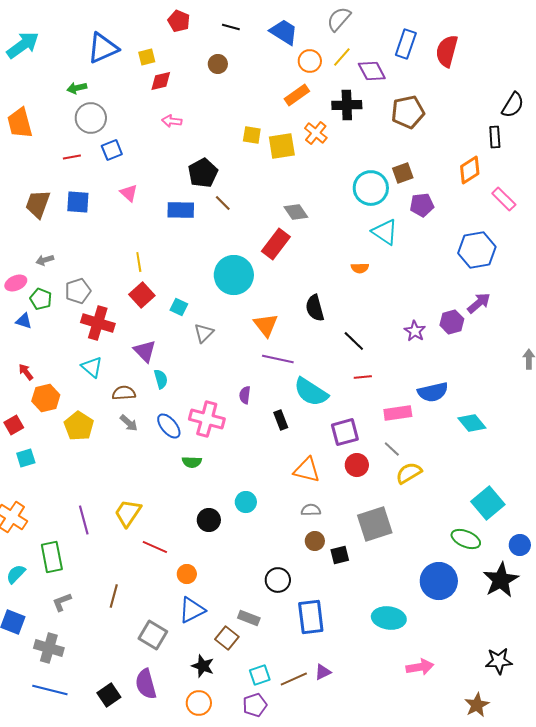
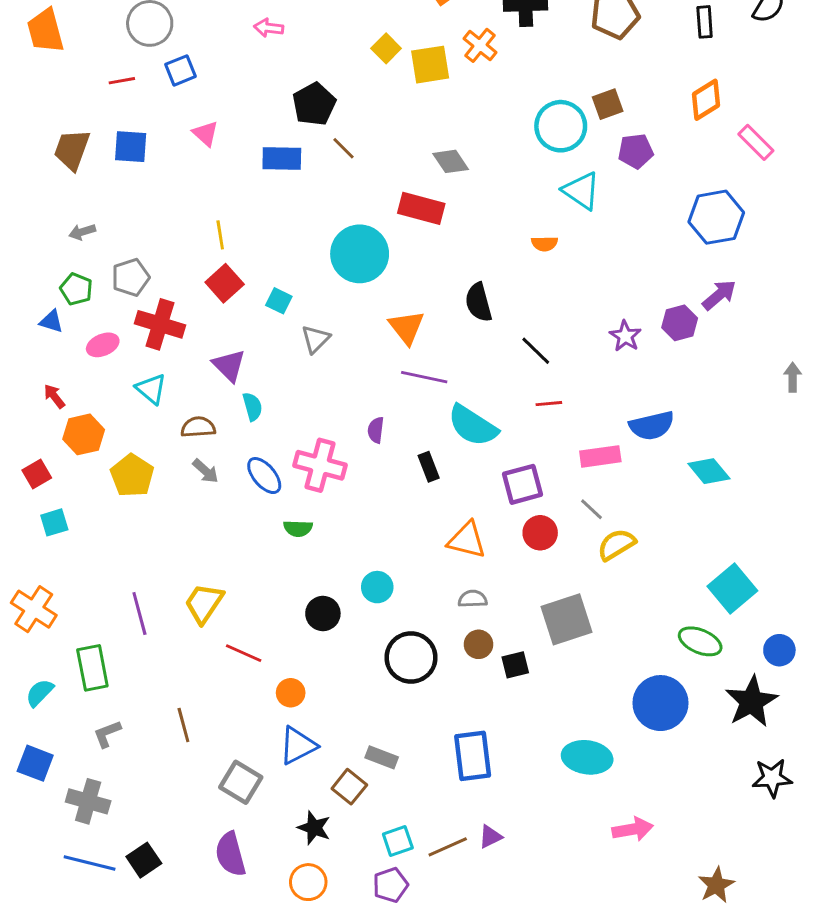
yellow square: (252, 135) -> (386, 48), turned 36
black rectangle: (495, 137) -> (705, 22), moved
red rectangle: (276, 244) -> (421, 208), turned 68
pink ellipse: (16, 283) -> (103, 345), moved
black circle: (278, 580) -> (411, 658), moved, size x1.4
brown line: (114, 596) -> (183, 725), turned -30
black star: (499, 661) -> (772, 778), moved
black square: (109, 695) -> (144, 860), moved

